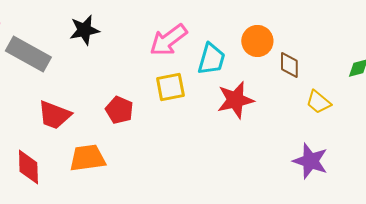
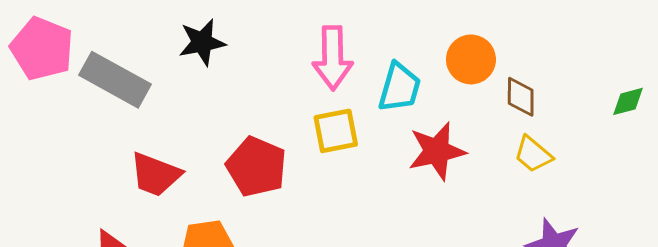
pink arrow: (168, 40) -> (333, 58), turned -54
yellow trapezoid: (318, 102) -> (533, 154), moved
red pentagon: (119, 110) -> (256, 167), size x1.4

